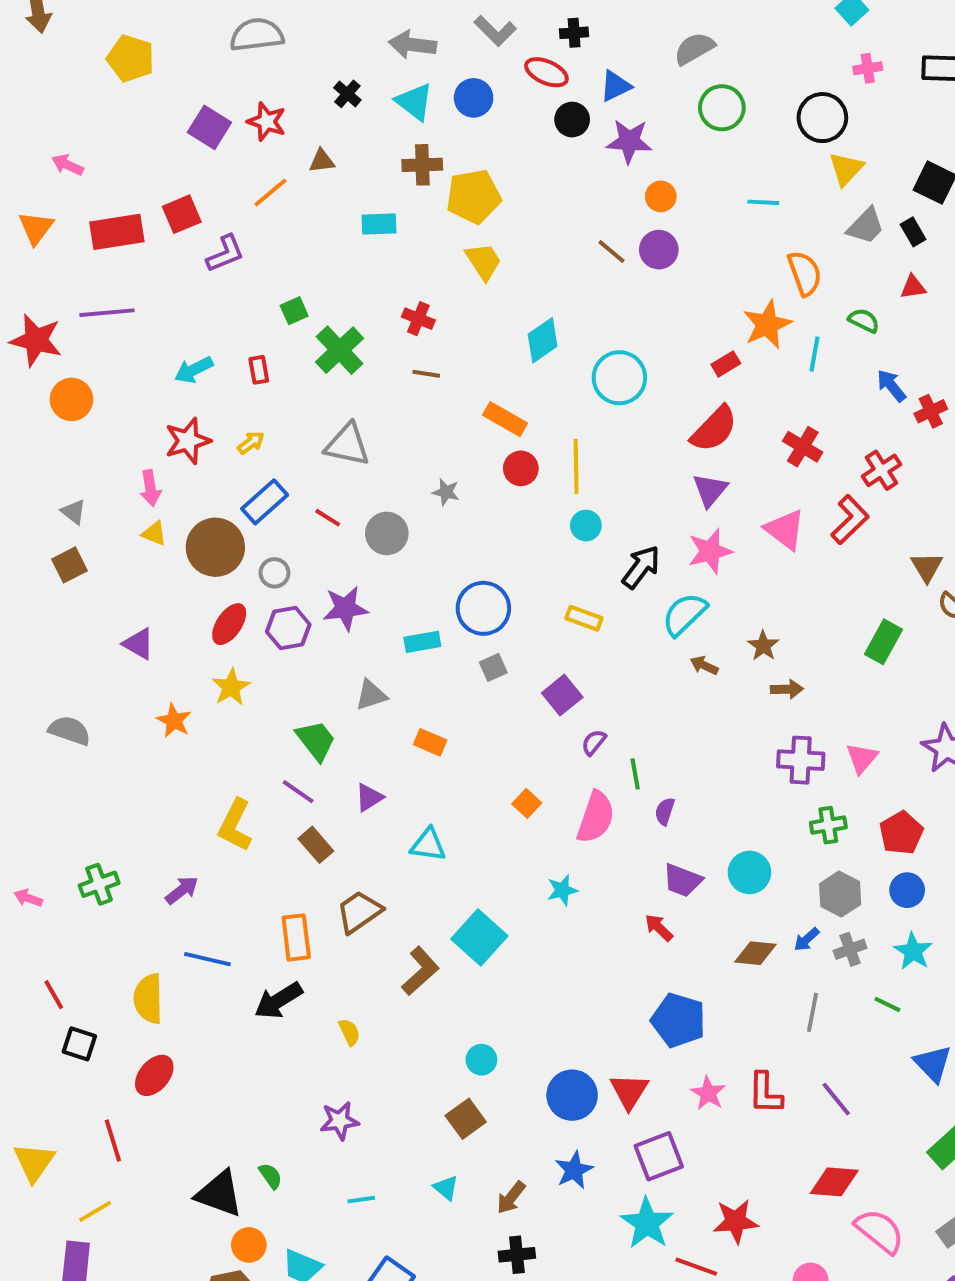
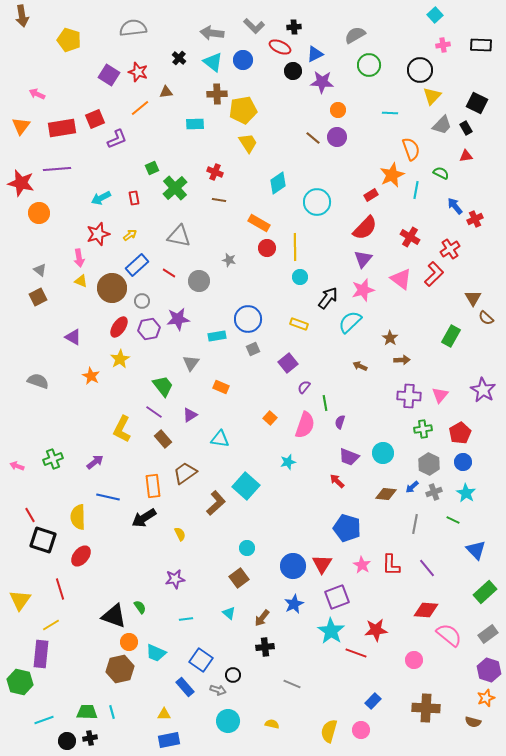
brown arrow: (704, 665) -> (360, 366), moved
gray triangle: (371, 695) -> (191, 363), turned -36
black square: (79, 1044) -> (43, 540), size x1.5

